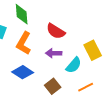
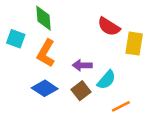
red semicircle: (56, 31) -> (109, 27), moved
yellow rectangle: (93, 50) -> (134, 44), moved, turned 36
brown square: (53, 86) -> (81, 91), moved

